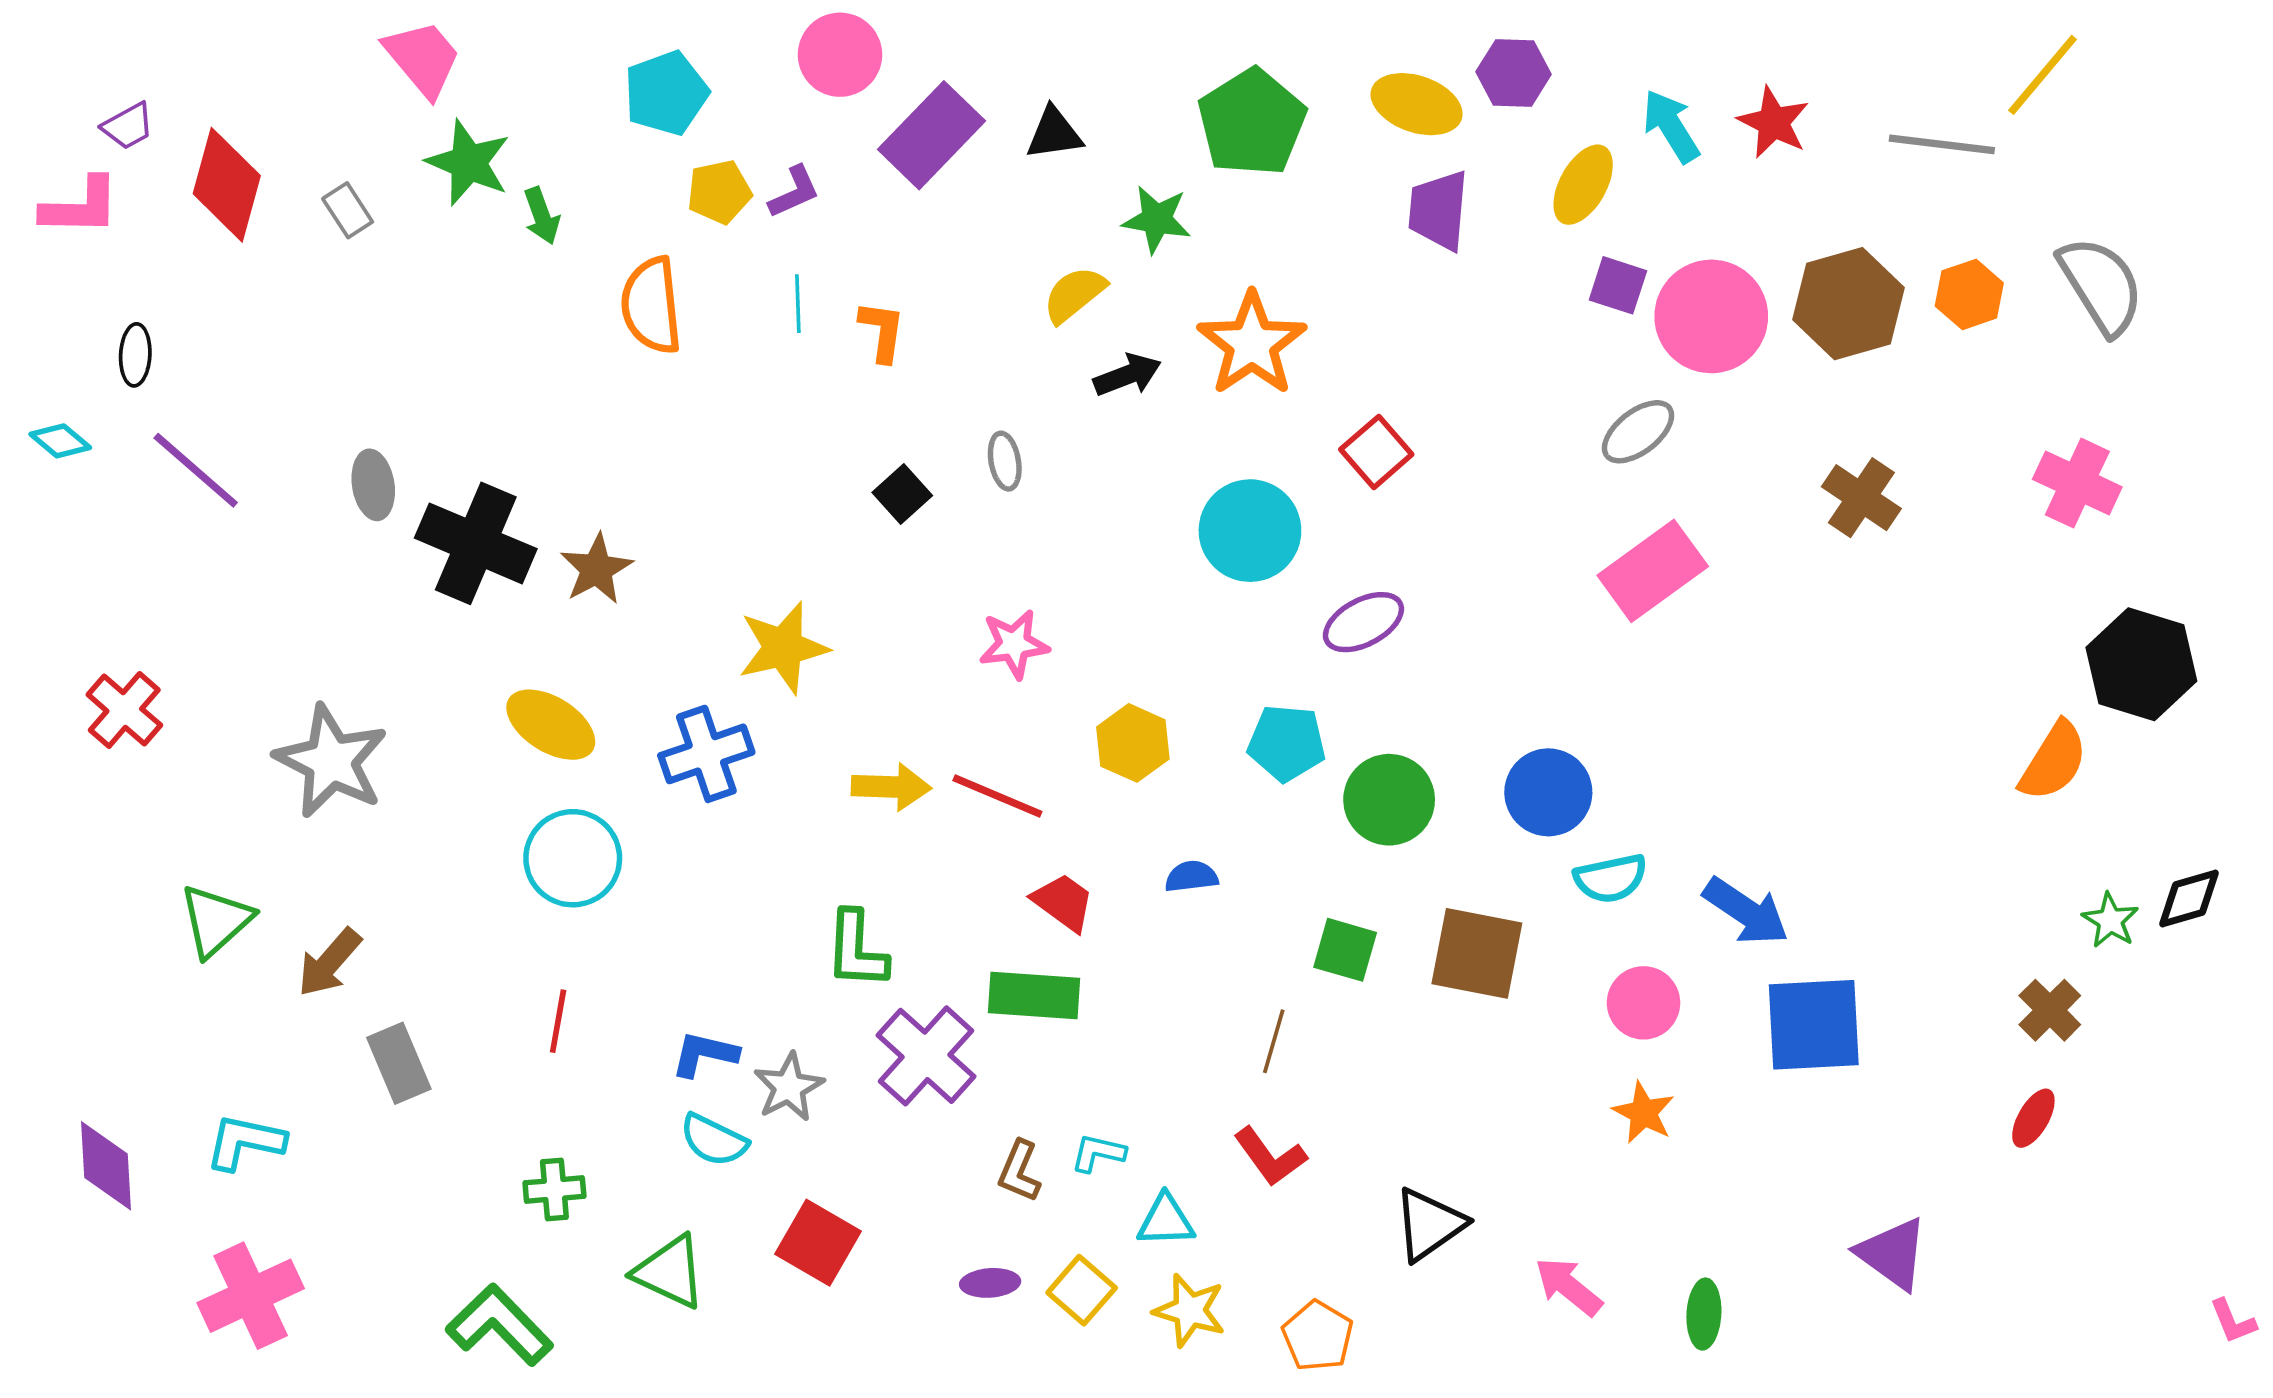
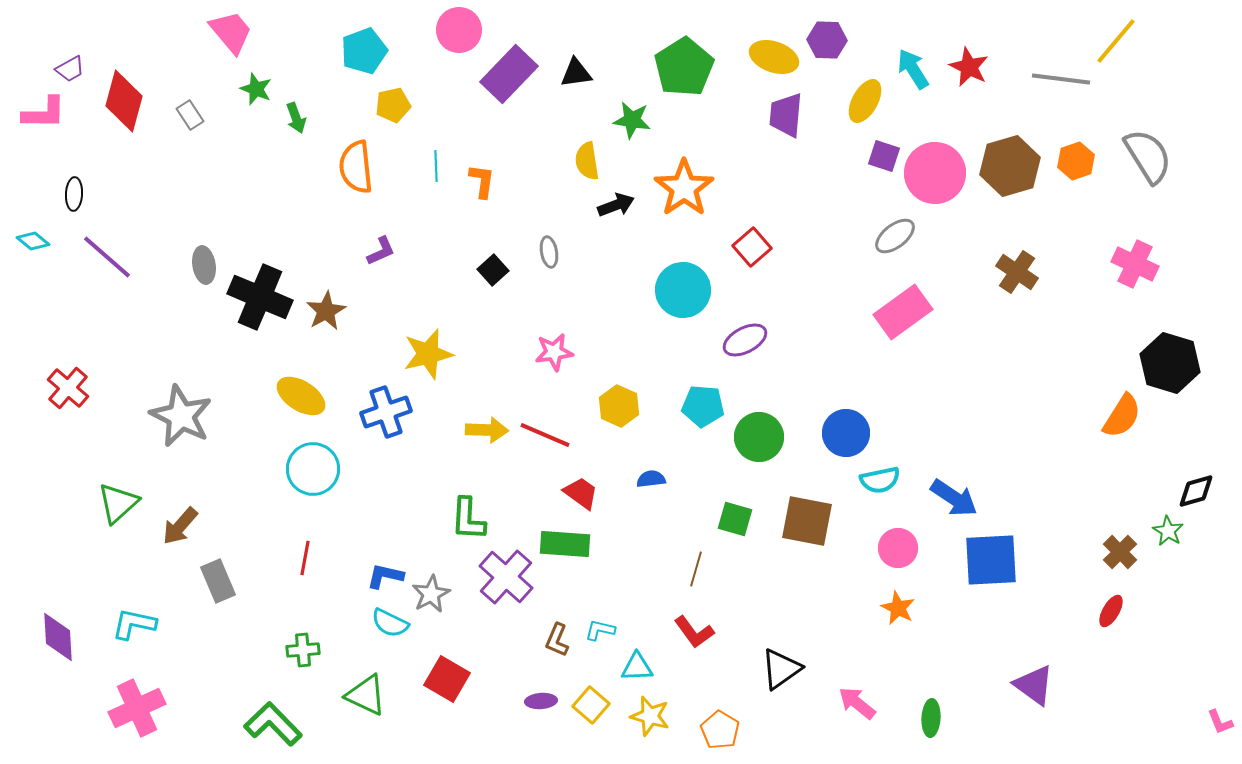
green star: (468, 163) -> (256, 89), size x0.7
purple L-shape: (794, 192) -> (381, 251), moved
yellow semicircle: (1074, 294) -> (587, 161), turned -60
green star: (2110, 920) -> (1168, 531), moved

